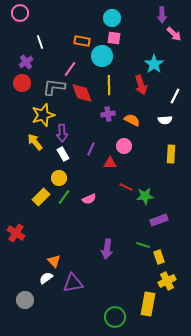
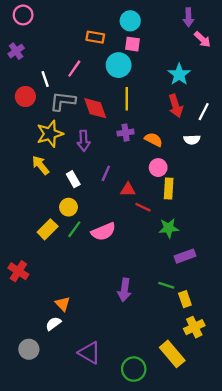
orange rectangle: (82, 41) -> (95, 37), moved
white line: (40, 42) -> (45, 79), moved
purple cross: (26, 62) -> (16, 51), moved
pink line: (70, 69) -> (74, 69), moved
red arrow: (141, 85) -> (176, 106), moved
purple arrow: (62, 133) -> (84, 141), moved
pink circle: (124, 146) -> (158, 168), moved
yellow rectangle: (171, 154) -> (169, 189), moved
red line: (126, 187) -> (143, 207), moved
pink semicircle: (89, 199) -> (103, 232), size x1.5
purple triangle: (73, 283) -> (89, 353), moved, turned 40
yellow rectangle: (148, 304) -> (172, 354), turned -50

